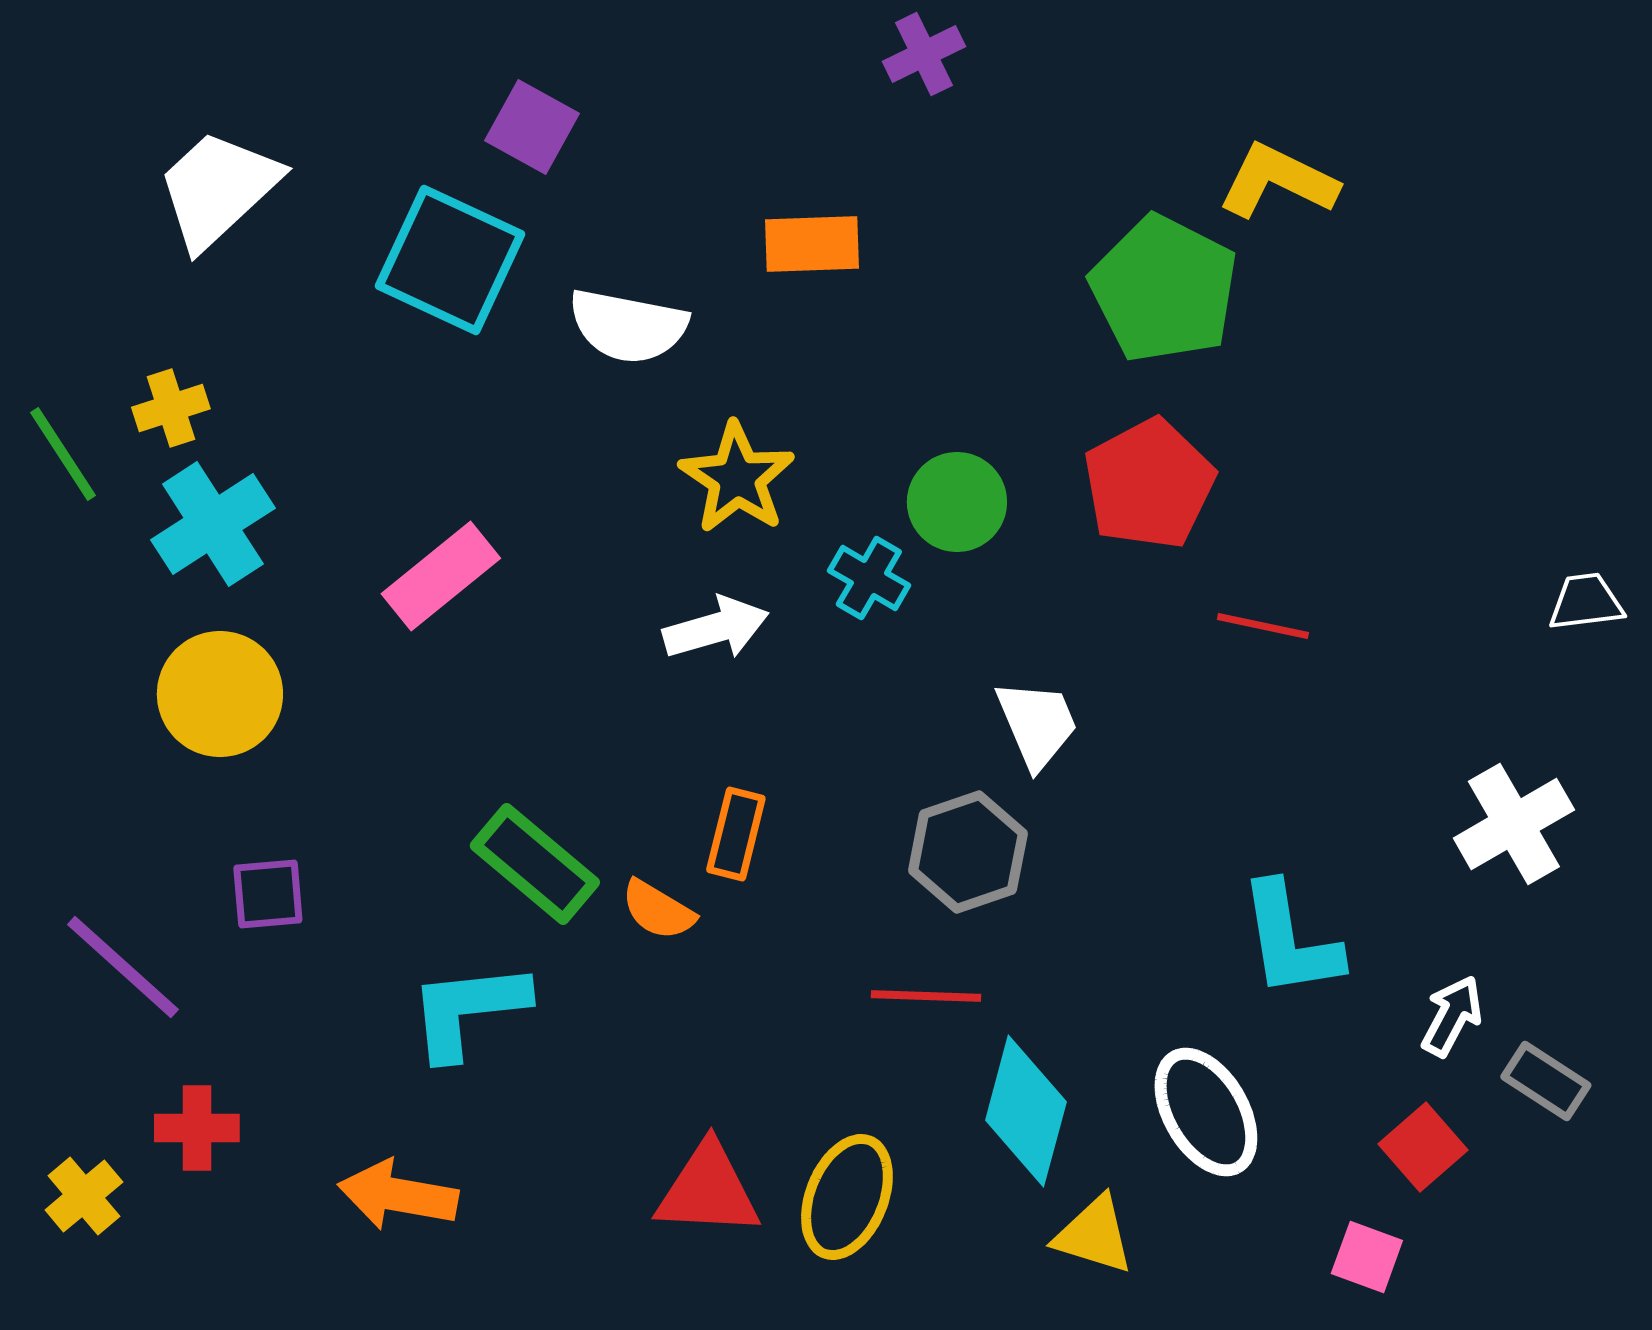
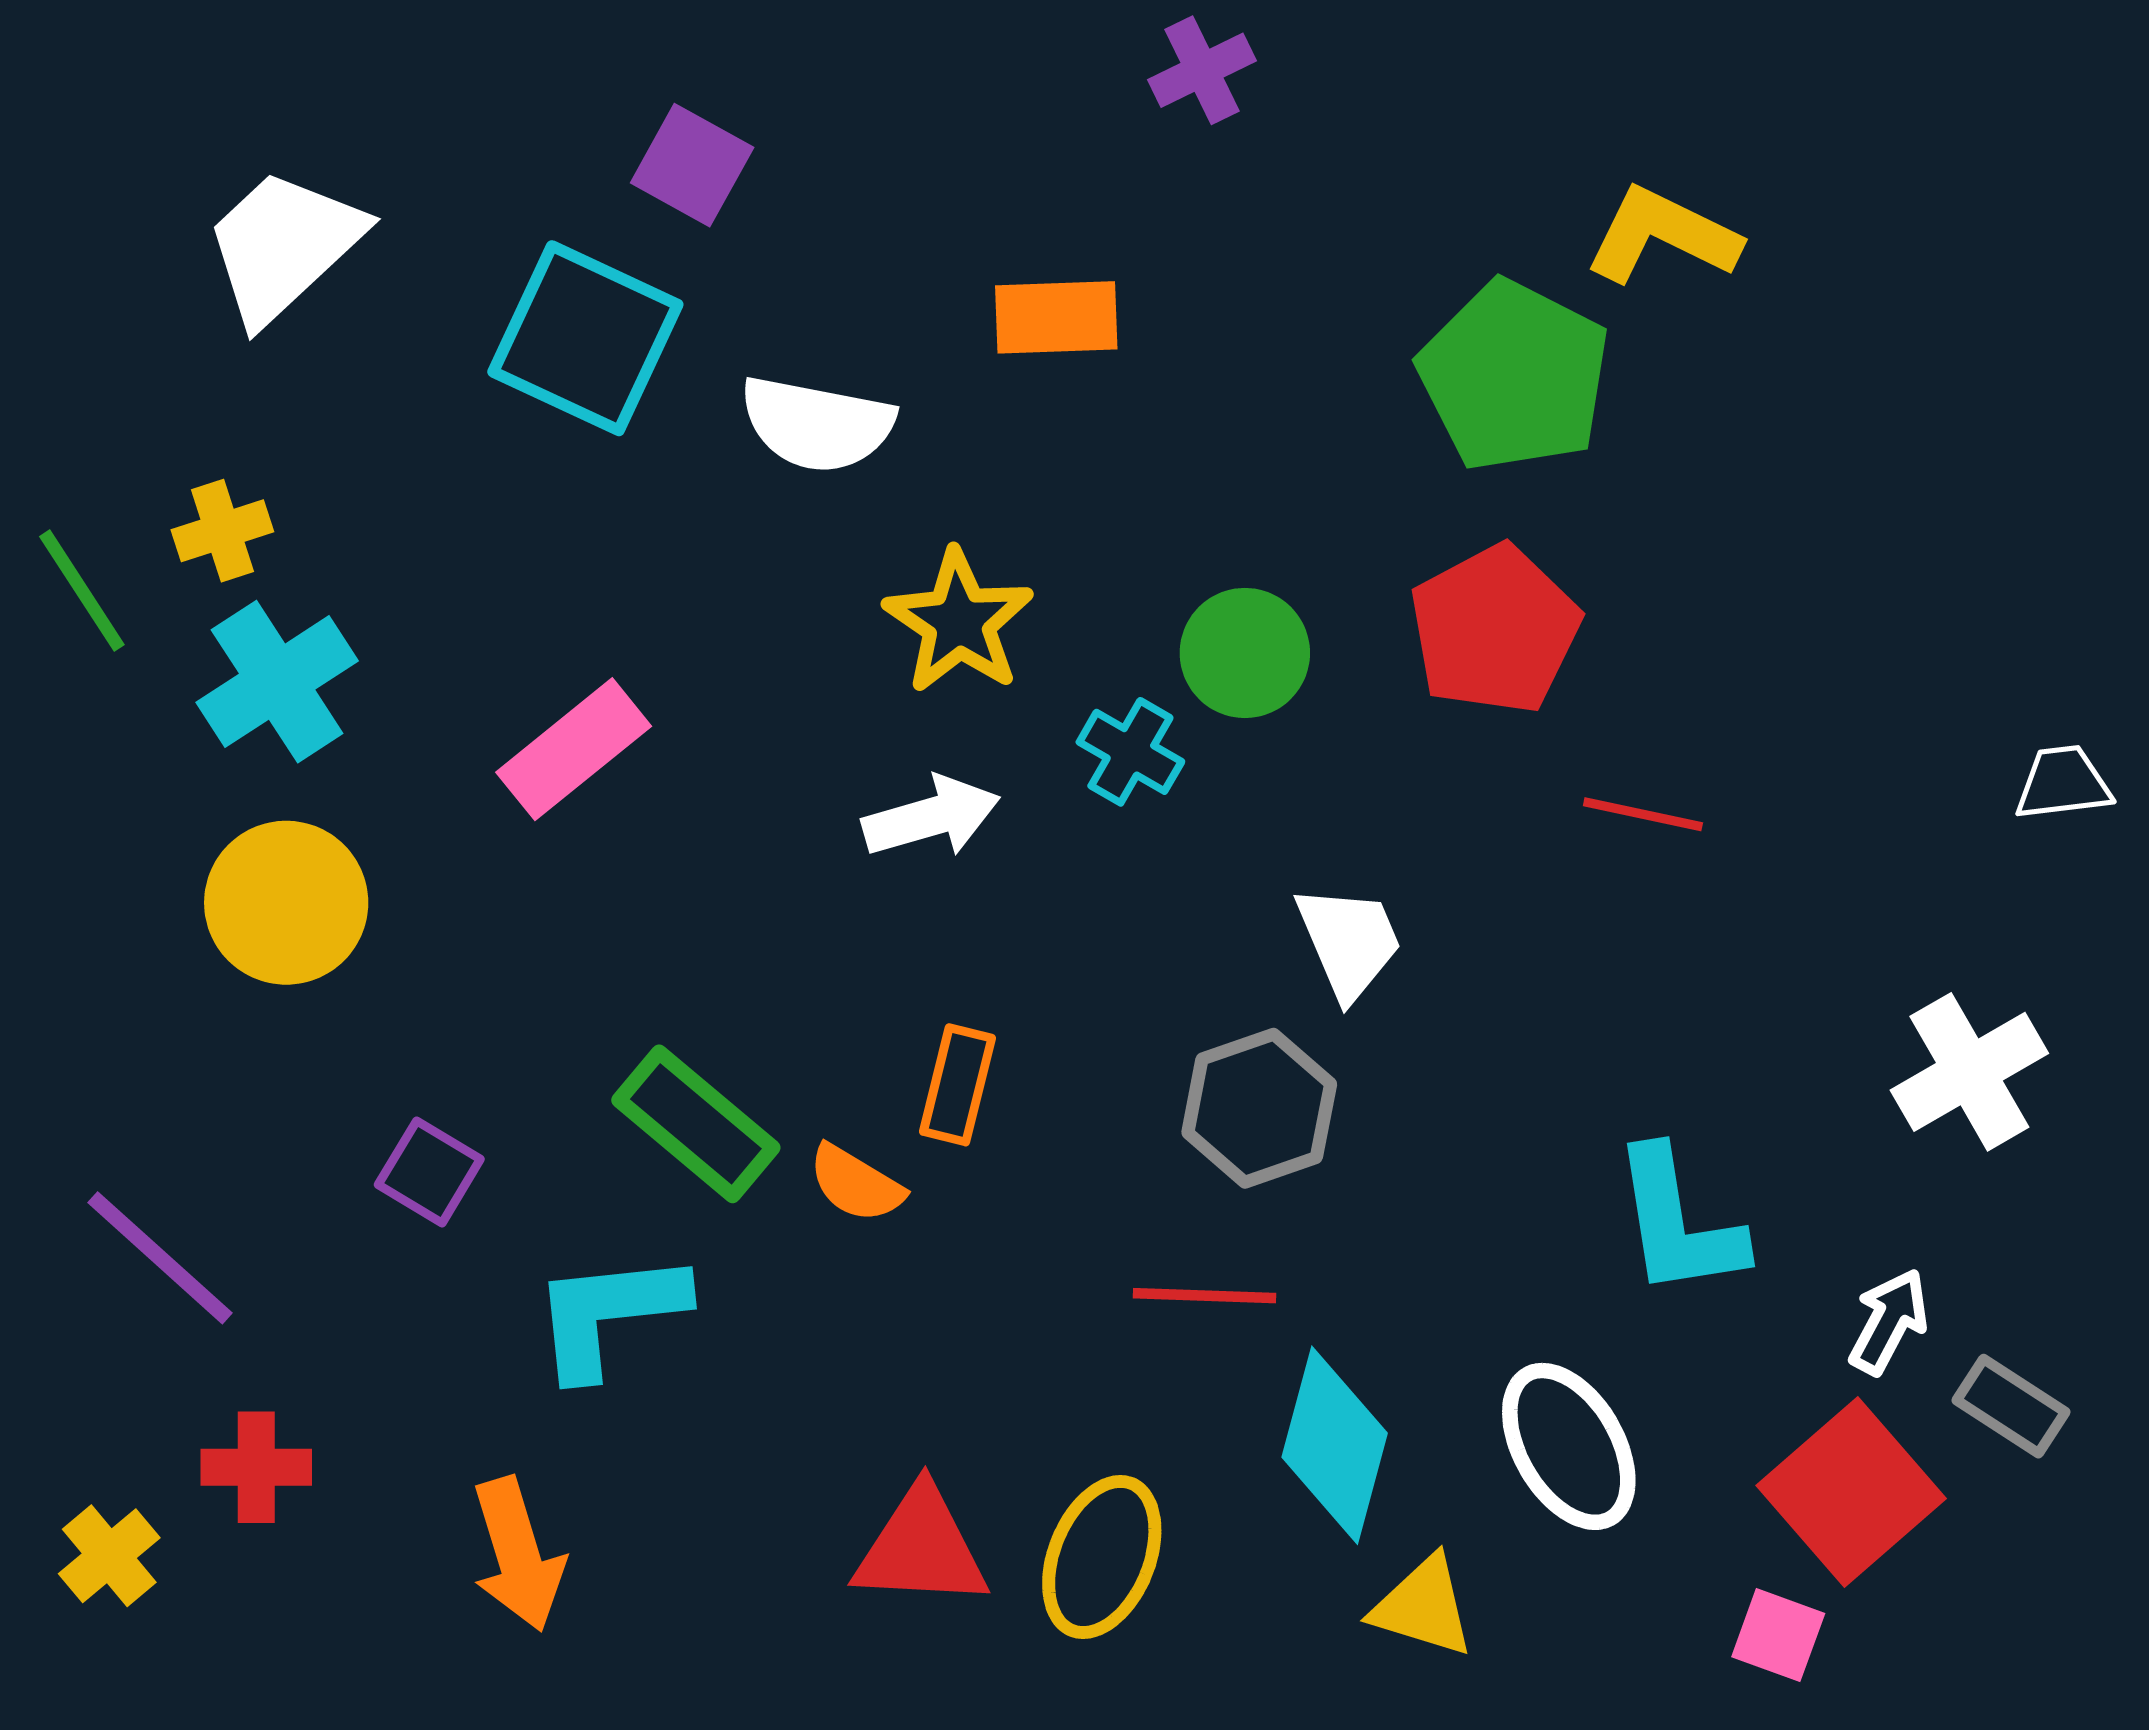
purple square: (268, 894) -> (429, 1172), moved, turned 36
red square: (1423, 1147) -> (1851, 1492), size x1.6
orange arrow: (398, 1195) -> (518, 1554), turned -117

